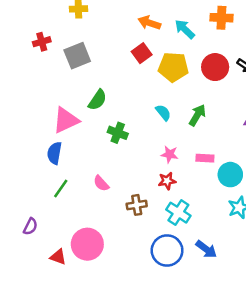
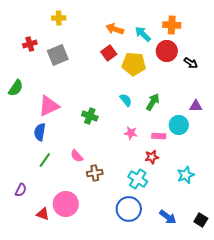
red circle: (215, 67) -> (167, 51), moved
green semicircle: (97, 100) -> (16, 88), moved
cyan circle: (230, 175) -> (179, 125), moved
red star: (167, 181) -> (152, 157), moved
brown cross: (137, 205) -> (95, 173), moved
blue arrow: (206, 249) -> (168, 217), moved

